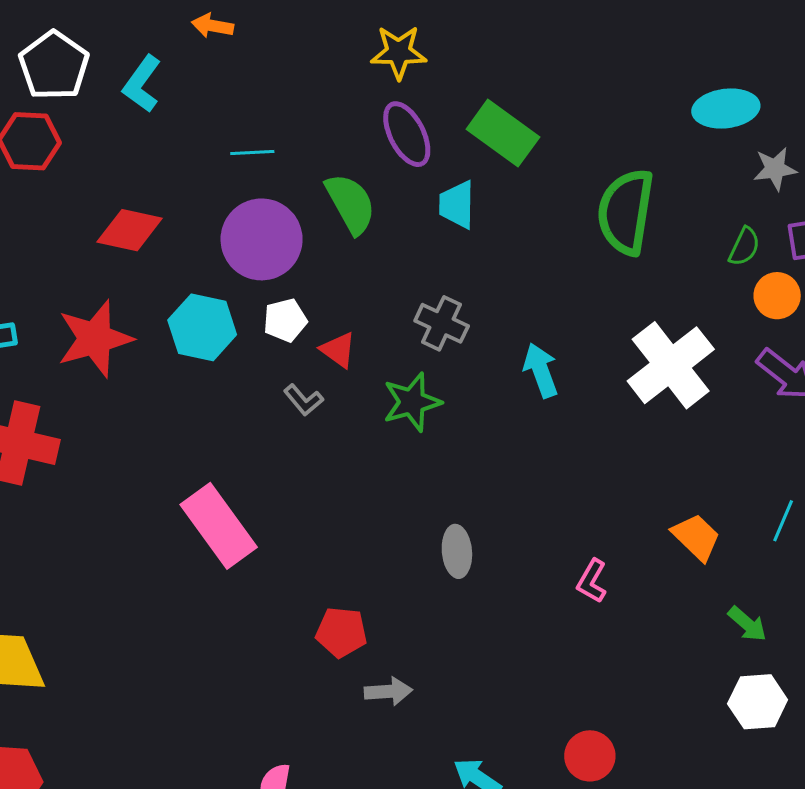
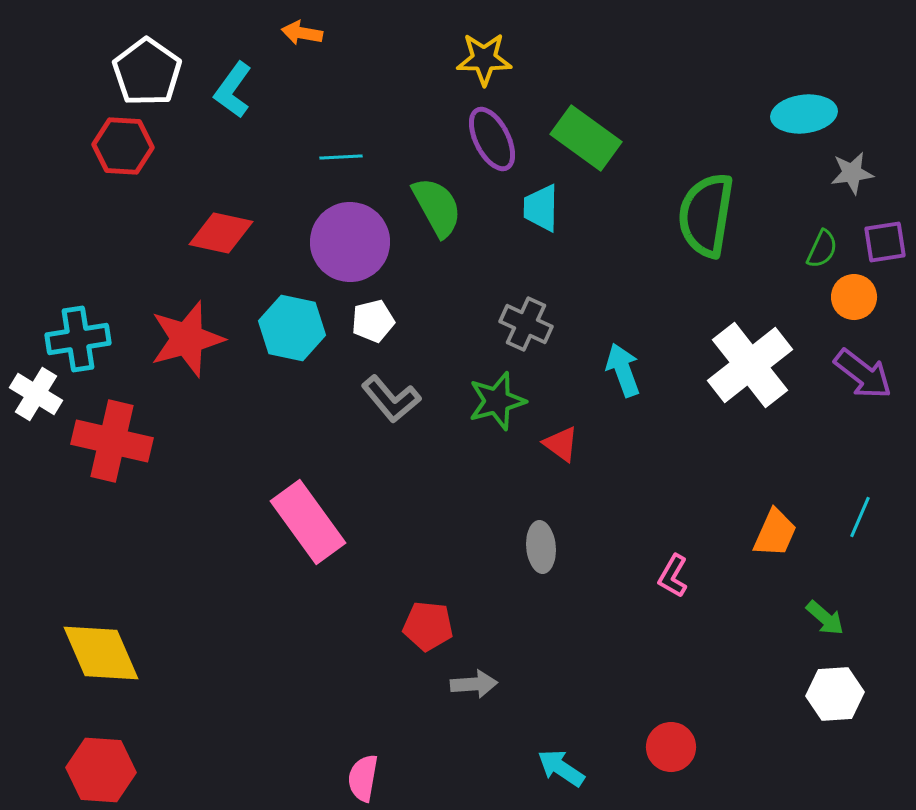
red triangle: (338, 350) -> (561, 444), moved
gray L-shape: (303, 400) -> (391, 399), size x1.5
orange trapezoid: (696, 537) -> (775, 533), turned 70

